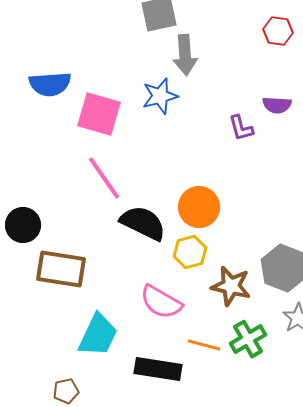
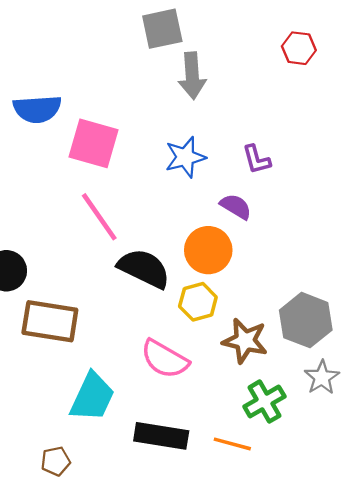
blue star: (160, 96) -> (185, 157), moved
purple semicircle: (277, 105) -> (236, 206), moved, turned -152
orange line: (204, 345) -> (232, 444), moved

